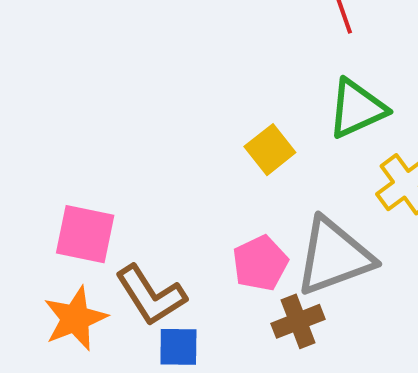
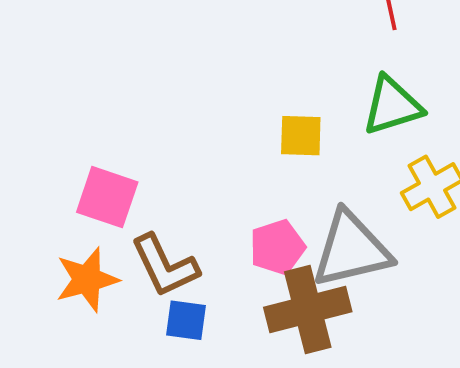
yellow square: (270, 150) -> (301, 136), turned 33
brown cross: (298, 321) -> (308, 310), size x1.6

